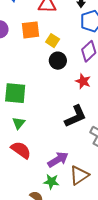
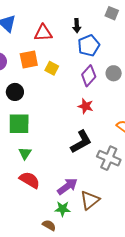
black circle: (58, 61) -> (15, 92), moved

